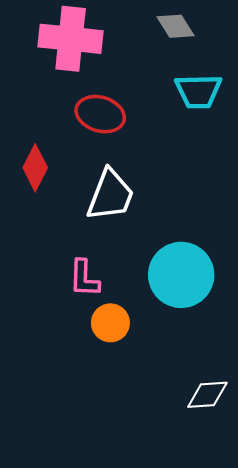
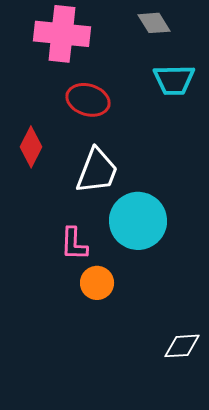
cyan circle: (181, 275) -> (138, 221), moved

